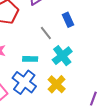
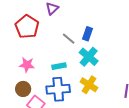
blue rectangle: (68, 20) -> (87, 34), moved, turned 56
blue cross: (24, 82) -> (58, 89), turned -30

